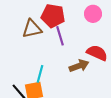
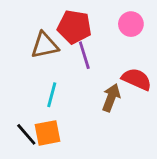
brown arrow: (79, 66) -> (111, 98), turned -48
cyan line: (40, 74) -> (52, 95), moved

